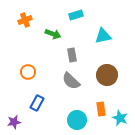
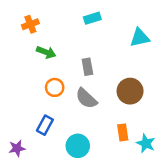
green arrow: (53, 34) -> (46, 52), moved
cyan triangle: (103, 36) -> (140, 38), moved
orange circle: (28, 72) -> (55, 87), moved
cyan circle: (77, 120) -> (78, 146), moved

